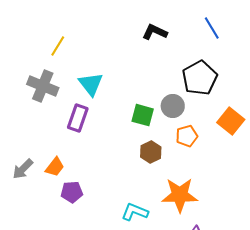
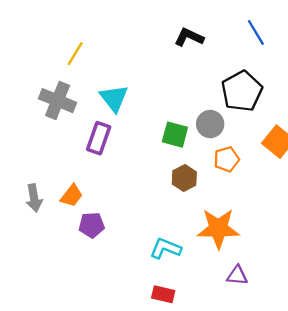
gray arrow: (23, 169) -> (34, 198), turned -55

